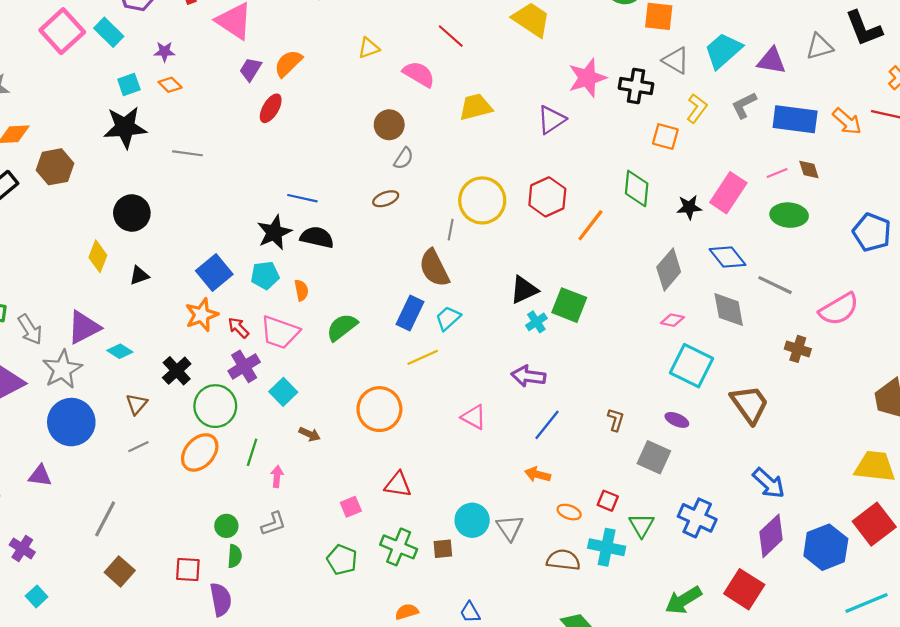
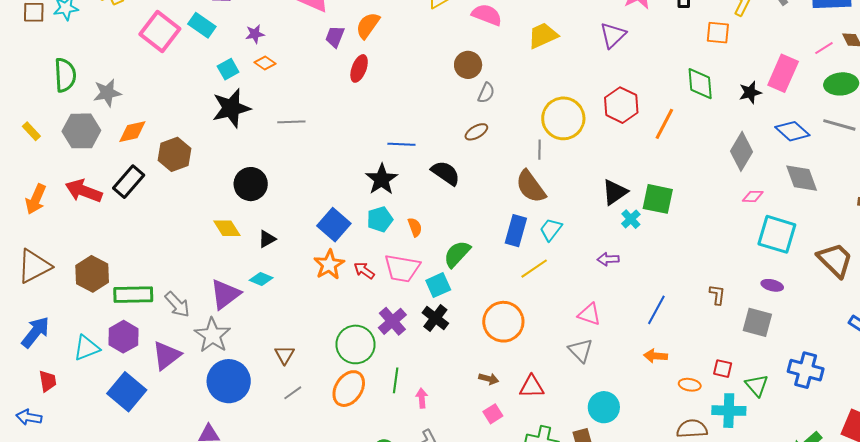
black semicircle: (317, 237) -> (446, 173), moved, turned 32
yellow diamond: (98, 256) -> (227, 228), turned -44
gray line: (775, 285) -> (839, 125), moved
cyan diamond: (120, 351) -> (261, 279), moved
purple cross: (244, 366) -> (392, 321), moved
black cross: (177, 371) -> (435, 318), moved
purple arrow: (528, 376) -> (608, 259), moved, size x0.7
cyan square: (283, 392) -> (438, 285), moved, turned 30
brown arrow: (310, 434) -> (489, 379), moved
gray triangle: (510, 528) -> (581, 350), moved

